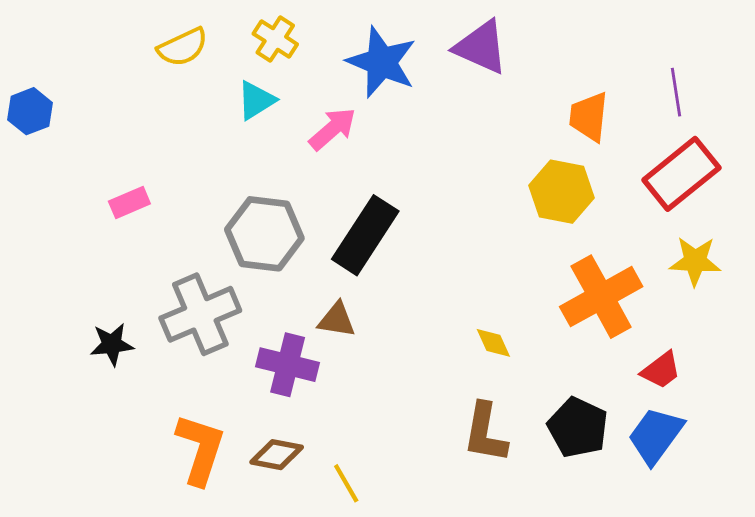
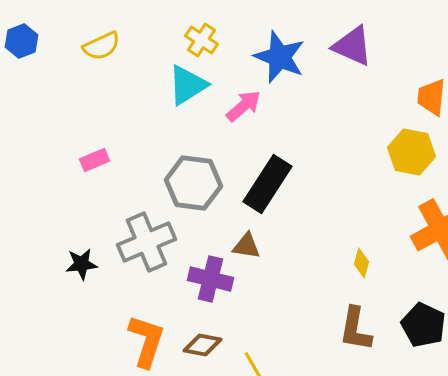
yellow semicircle: (183, 47) -> (101, 46), moved
cyan triangle: (256, 100) -> (187, 85), size x1.4
blue hexagon: (30, 111) -> (21, 41), moved
yellow diamond: (493, 343) -> (361, 263), turned 40

